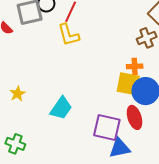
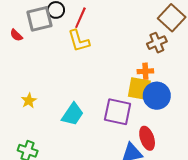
red ellipse: (135, 117) -> (147, 138), moved
purple square: (107, 127) -> (118, 112), moved

